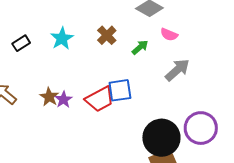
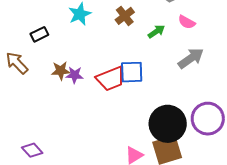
black rectangle: (21, 43) -> (39, 34), moved
brown star: (49, 97) -> (61, 71), turned 30
purple star: (64, 100) -> (75, 75), turned 30

